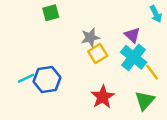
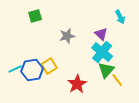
yellow square: (98, 54) -> (49, 66), moved
yellow line: (152, 72) -> (117, 80), moved
green triangle: (145, 101) -> (106, 70), moved

